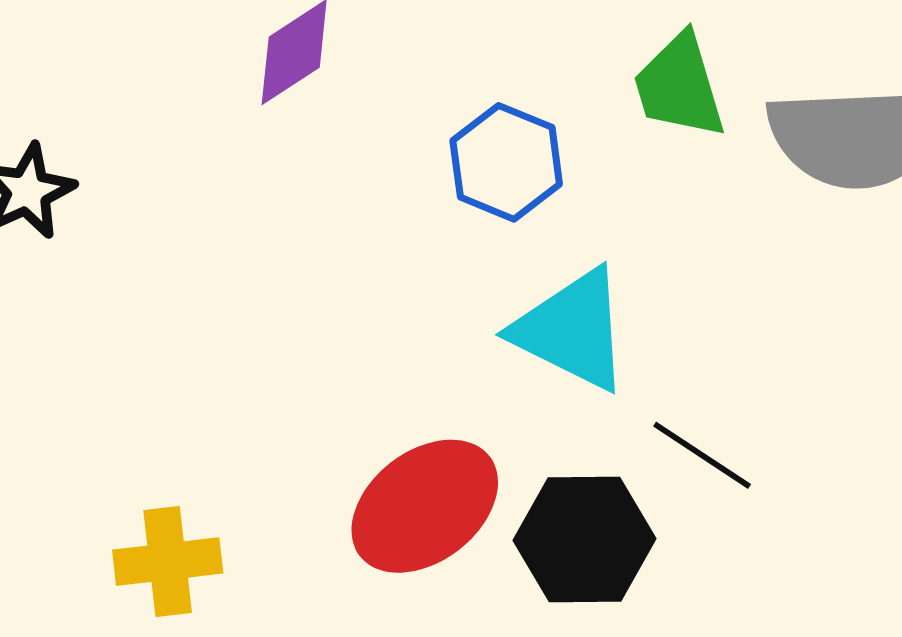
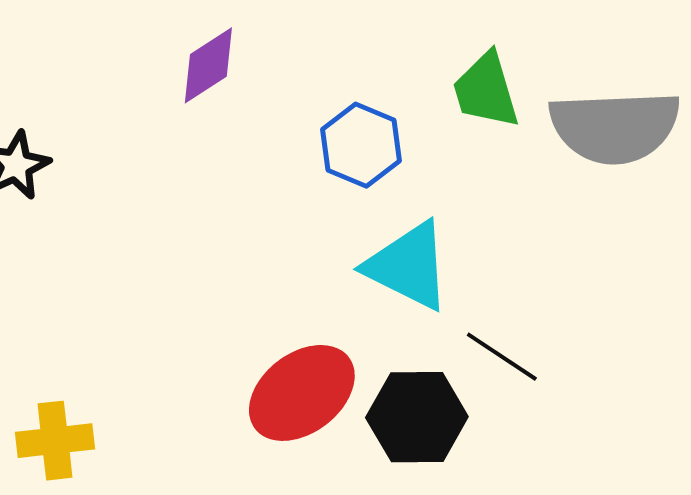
yellow cross: (168, 562) -> (55, 441), moved

